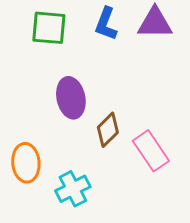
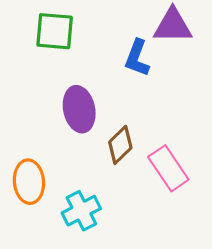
blue L-shape: (106, 24) -> (137, 58), moved

